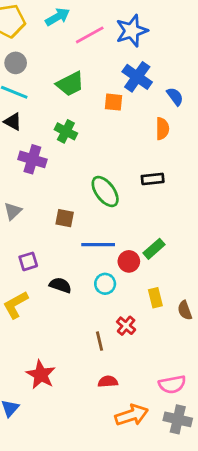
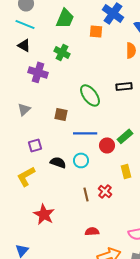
green trapezoid: (70, 84) -> (65, 18), turned -40
cyan circle: (105, 284) -> (81, 160), moved
brown line: (99, 341) -> (86, 194), moved
red star: (41, 375) -> (44, 214), moved

